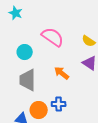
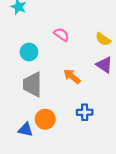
pink semicircle: (53, 37) -> (61, 35), size x0.6
blue cross: (59, 104) -> (85, 112), moved

